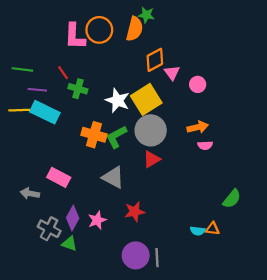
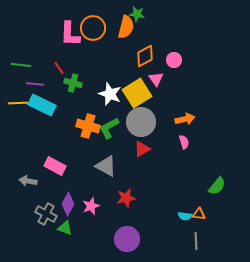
pink triangle: (172, 73) -> (156, 79), moved
pink circle: (198, 84) -> (174, 60), moved
pink semicircle: (205, 145) -> (184, 142), moved, turned -104
gray line: (157, 258) -> (196, 241), moved

